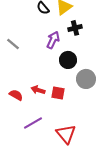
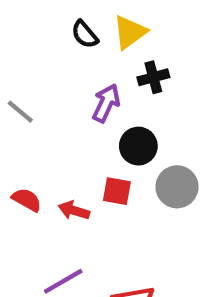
red square: (58, 93) -> (117, 191), moved
red semicircle: (16, 95) -> (27, 200), moved

